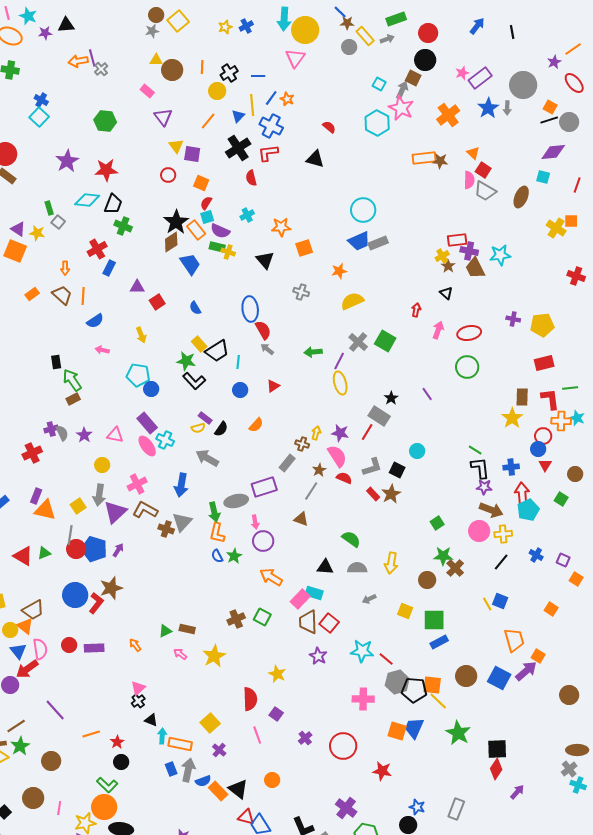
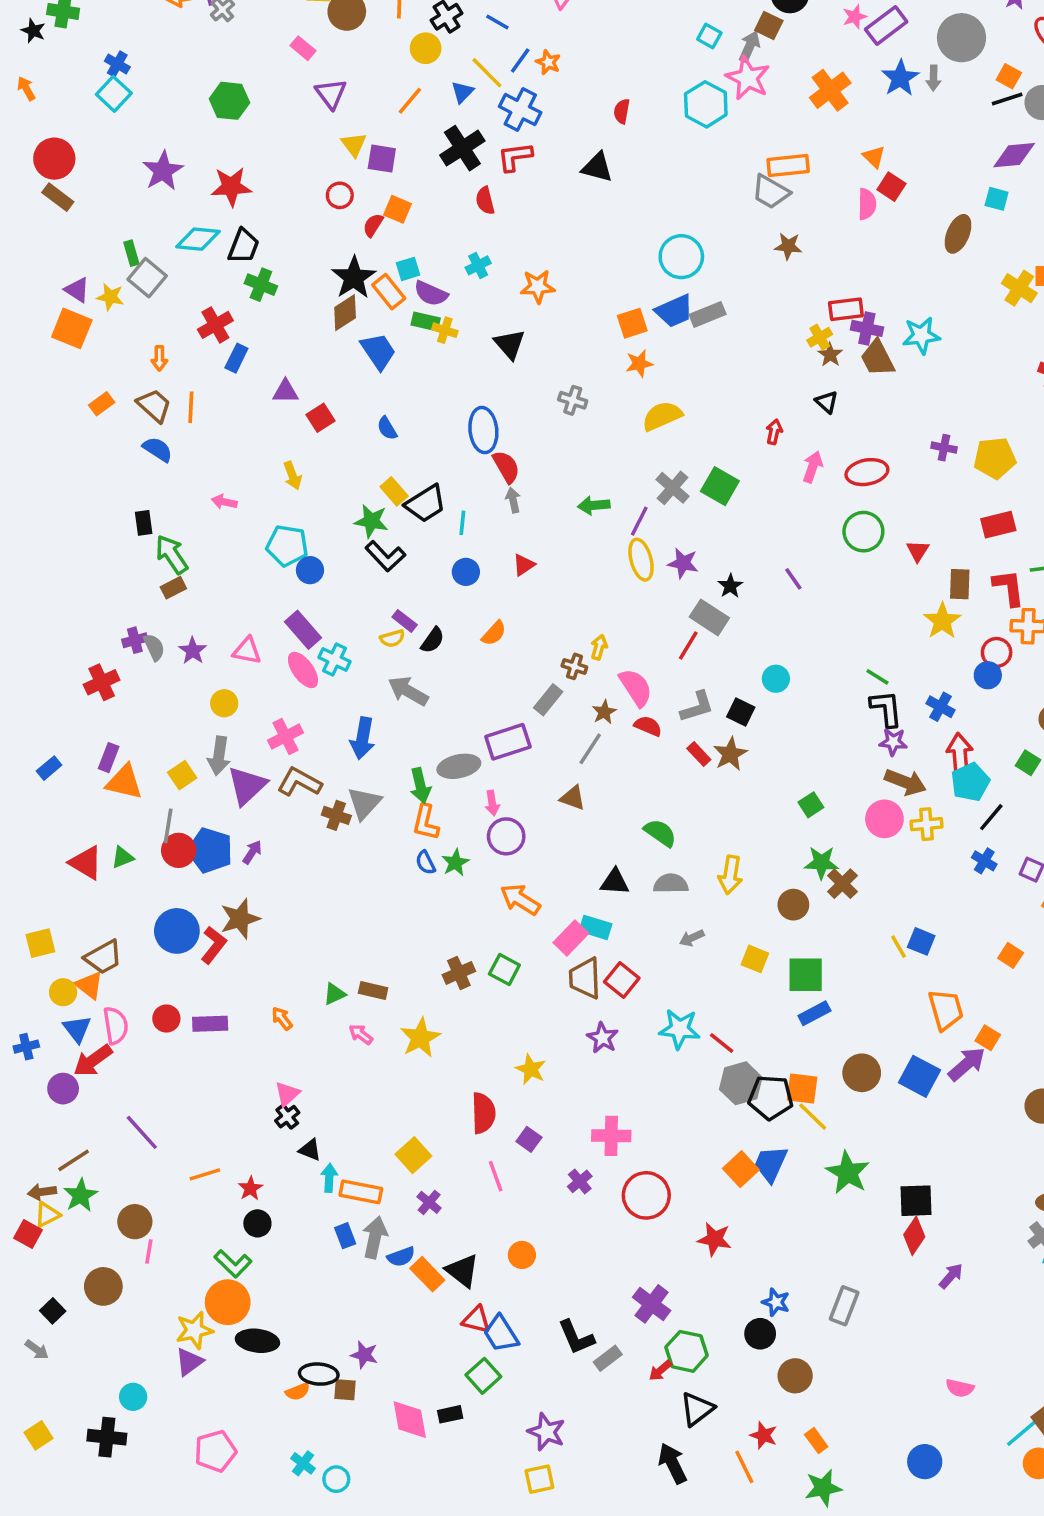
blue line: (258, 76) -> (497, 22), turned 32
yellow line: (252, 105) -> (487, 73), turned -40
red semicircle: (329, 127) -> (622, 111), turned -120
brown star: (440, 161) -> (788, 246), moved
gray trapezoid: (485, 191) -> (771, 192), moved
red semicircle: (206, 203) -> (373, 225), moved
gray square: (58, 222) -> (147, 278), size x1.5
orange square: (304, 248) -> (632, 323), moved
blue semicircle: (95, 321) -> (158, 449), moved, turned -114
gray arrow: (267, 349) -> (513, 500), turned 40
purple star: (340, 433) -> (683, 563), moved
red triangle: (545, 465) -> (918, 551), moved
blue cross: (511, 467) -> (940, 707), turned 35
black line: (501, 562) -> (991, 817), moved
pink cross: (363, 699) -> (611, 1136), moved
orange square: (397, 731) -> (741, 1169), turned 30
pink line: (59, 808) -> (149, 1251), moved

